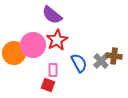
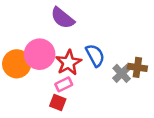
red star: (57, 40) -> (69, 63), moved
blue semicircle: (79, 63) -> (95, 55), moved
pink rectangle: (53, 70) -> (64, 84), turned 64

